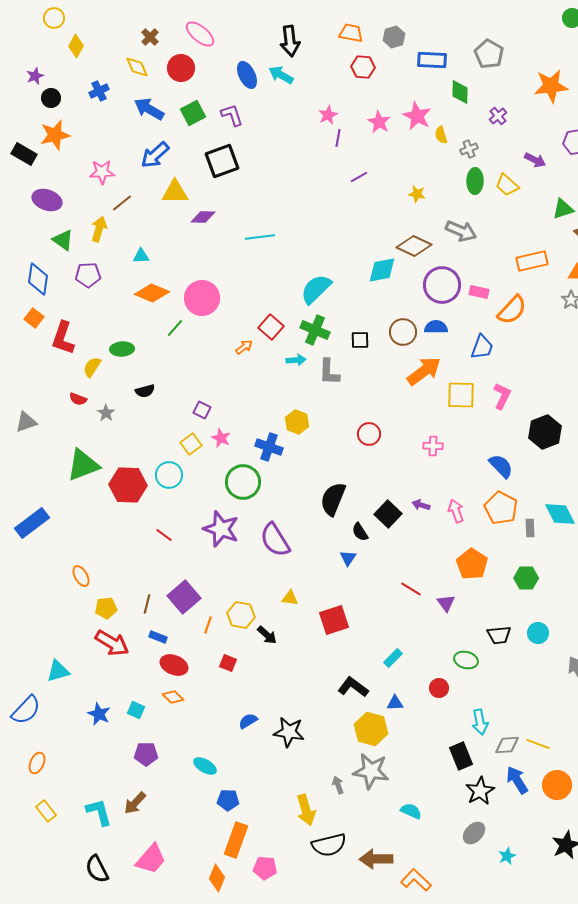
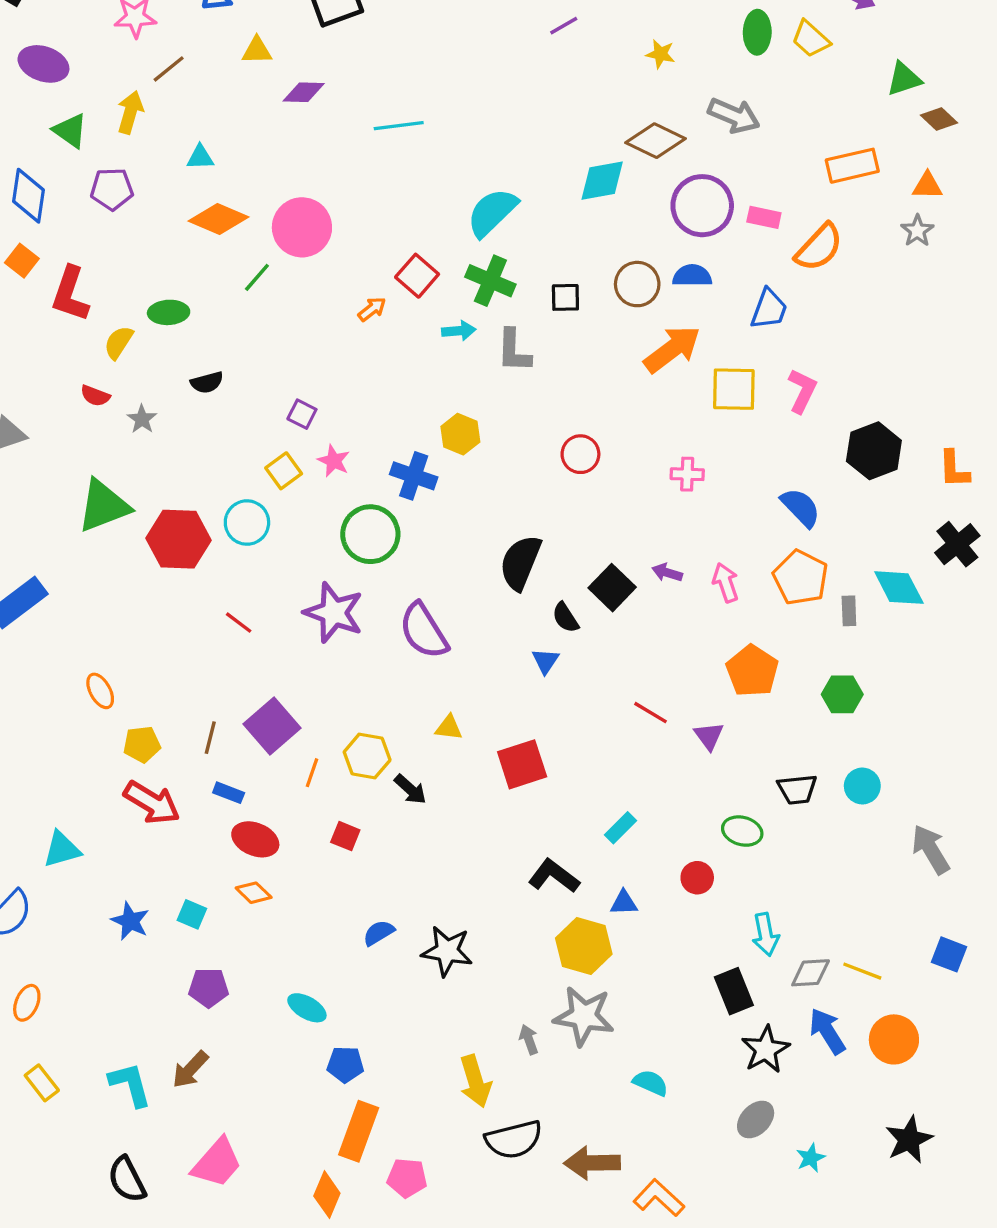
yellow triangle: (175, 192) -> (257, 51), size x0.7

